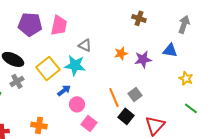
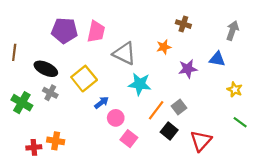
gray triangle: (85, 45) -> (124, 53), size x1.6
orange star: (121, 53) -> (164, 47), moved
cyan star: (75, 65) -> (140, 84), moved
gray cross: (17, 81) -> (50, 93), turned -32
orange line: (114, 97) -> (156, 110), turned 60
orange cross: (39, 125) -> (56, 141), moved

